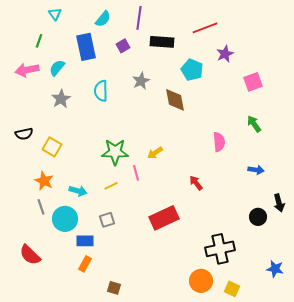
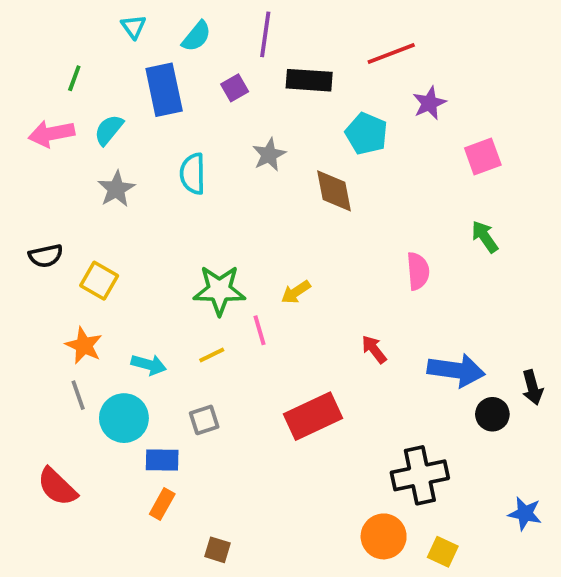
cyan triangle: (55, 14) -> (134, 27), moved
blue arrow: (256, 170) -> (456, 370), moved, size x1.8

